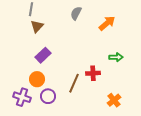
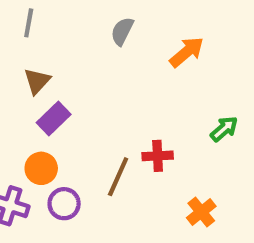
brown triangle: (37, 26) -> (37, 81), moved
green arrow: (116, 57) -> (224, 129), moved, turned -40

